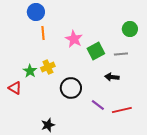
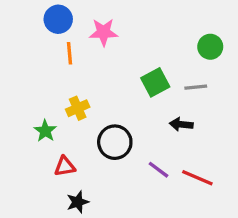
pink star: (74, 39) -> (104, 32), moved, turned -30
green star: (30, 71) -> (45, 131), moved
red triangle: (15, 88) -> (65, 166), moved, turned -40
red line: (122, 110) -> (197, 178), turned 36

